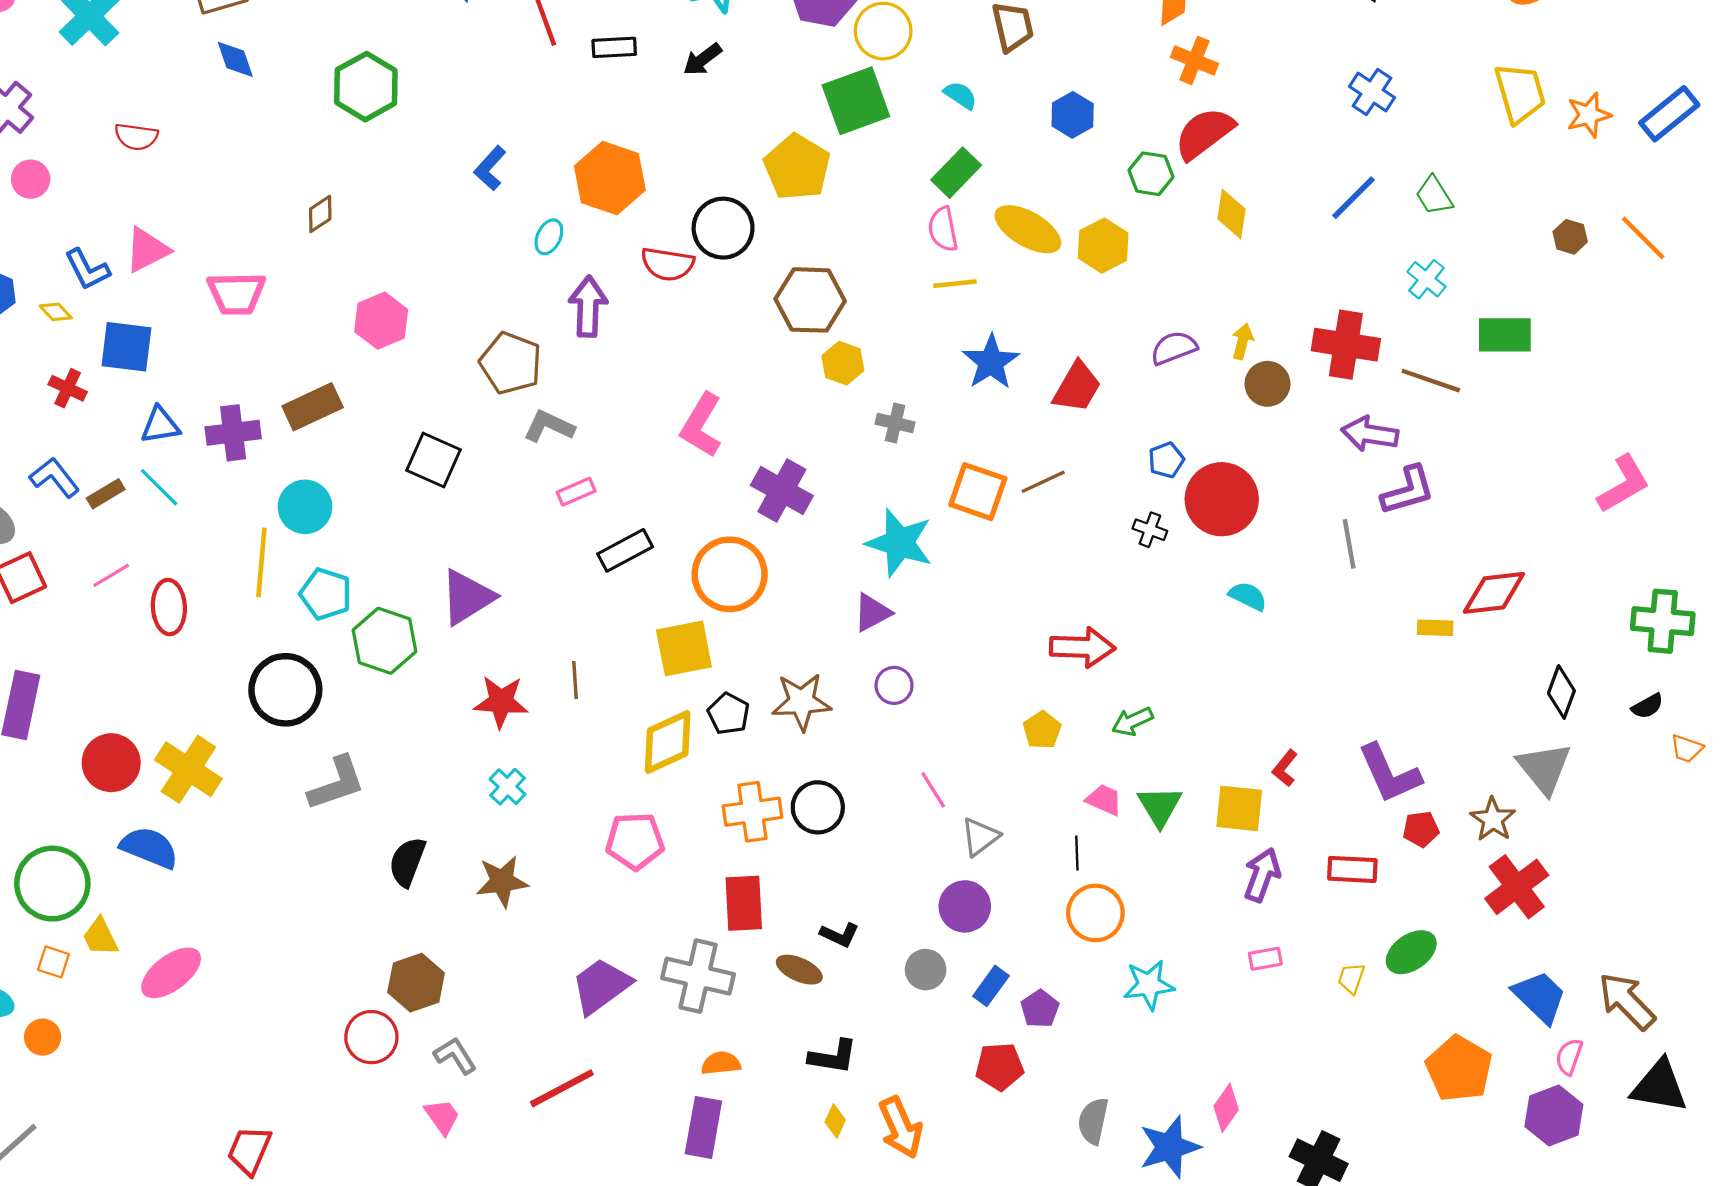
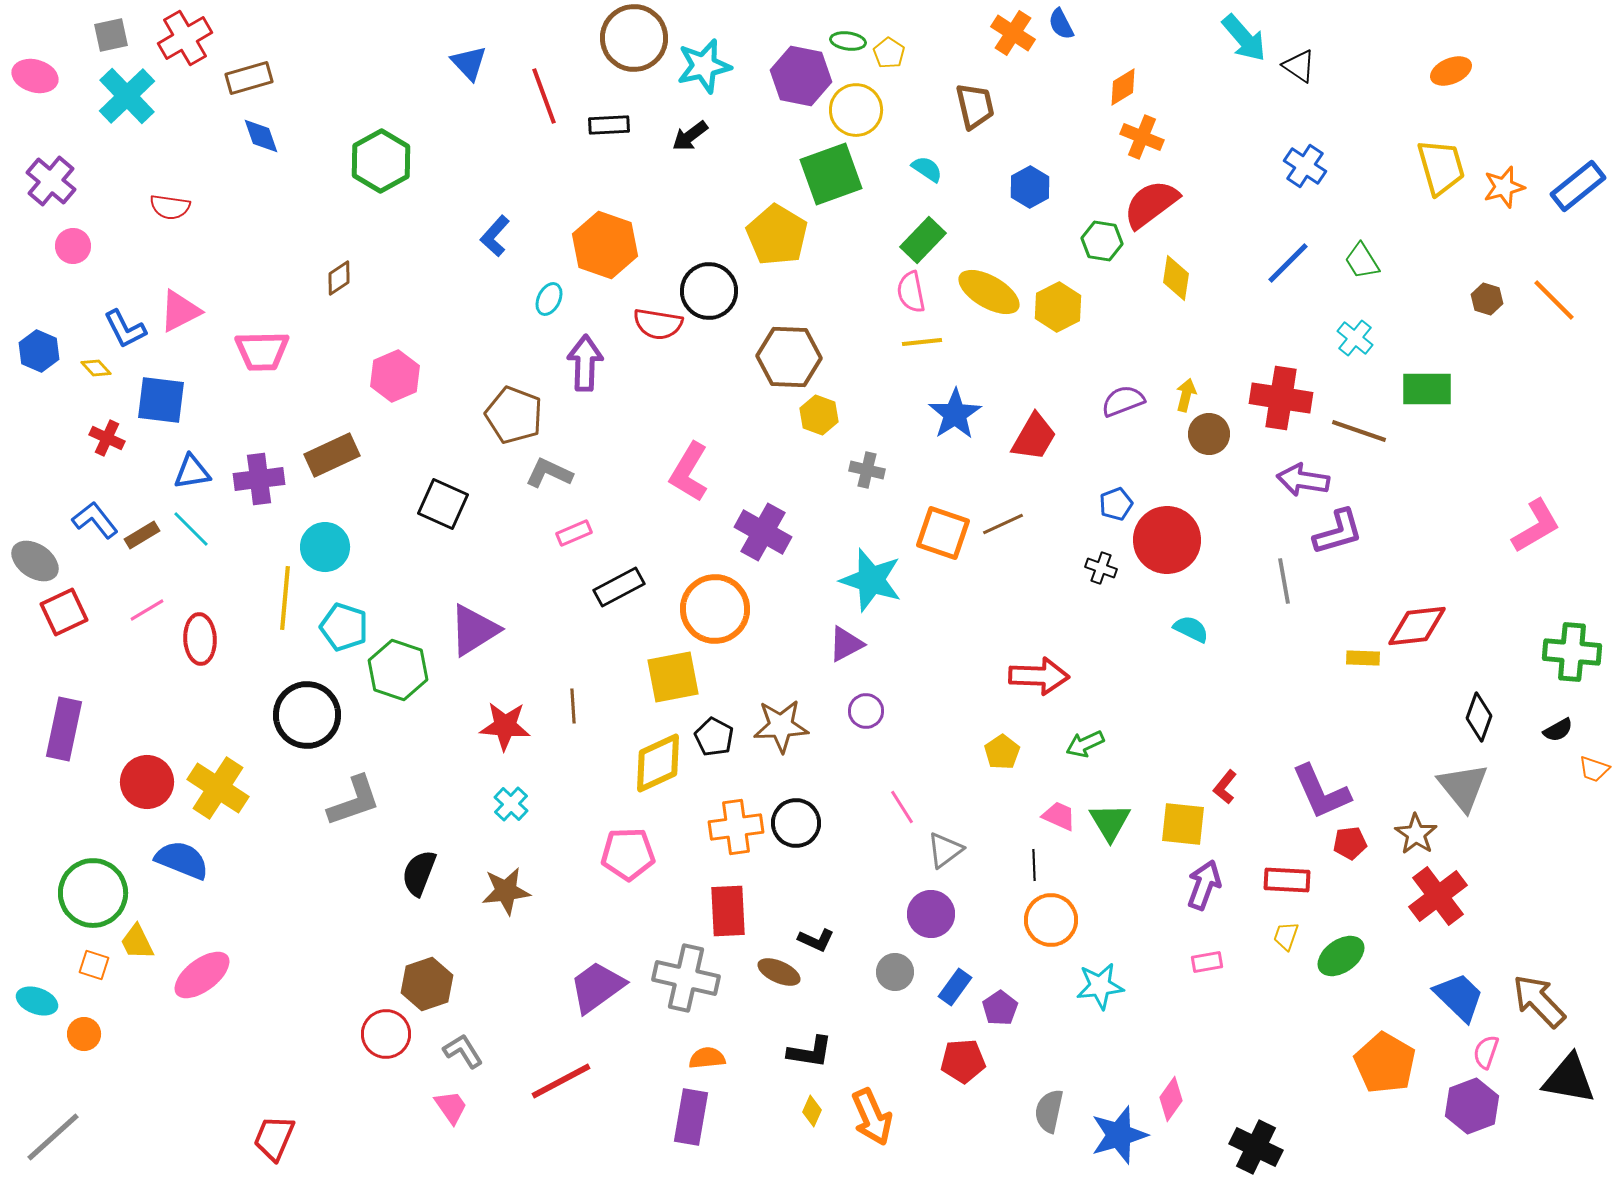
yellow trapezoid: (1351, 978) -> (1286, 936), moved

